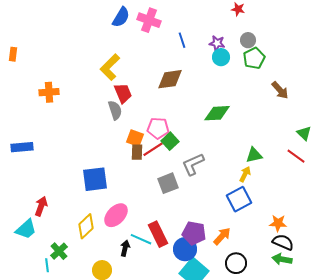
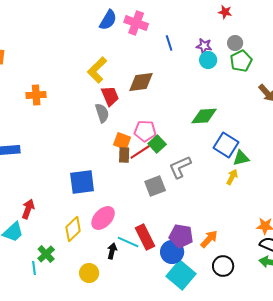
brown diamond: (170, 79) -> (141, 82), moved
blue square: (239, 199) -> (226, 145), moved, turned -30

